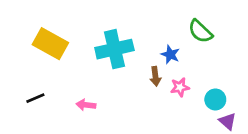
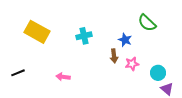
cyan cross: (114, 49) -> (84, 36), size x0.6
black line: (35, 98) -> (18, 73), moved

